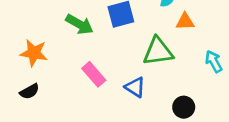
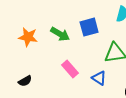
orange star: (34, 53) -> (28, 37), moved

